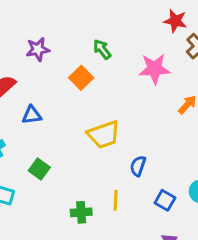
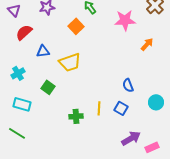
yellow trapezoid: (104, 135) -> (70, 62), moved
blue semicircle: (138, 166) -> (128, 85), moved, turned -40
blue square: (165, 200) -> (121, 108), moved

